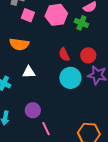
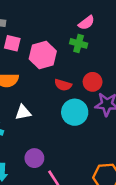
pink hexagon: (56, 15) -> (43, 55), moved
red semicircle: (64, 55) -> (63, 85), turned -40

